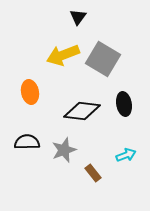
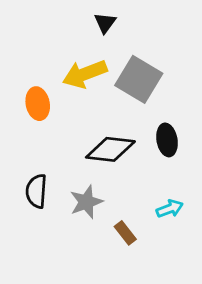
orange ellipse: (30, 92) -> (38, 104), moved
black semicircle: (27, 142) -> (36, 191), turned -85

